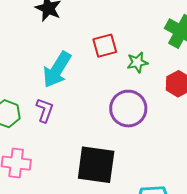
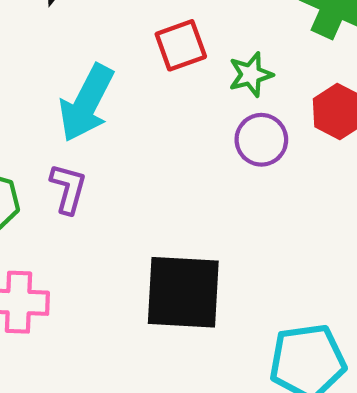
purple circle: (128, 109) -> (261, 140), moved, size x0.7

